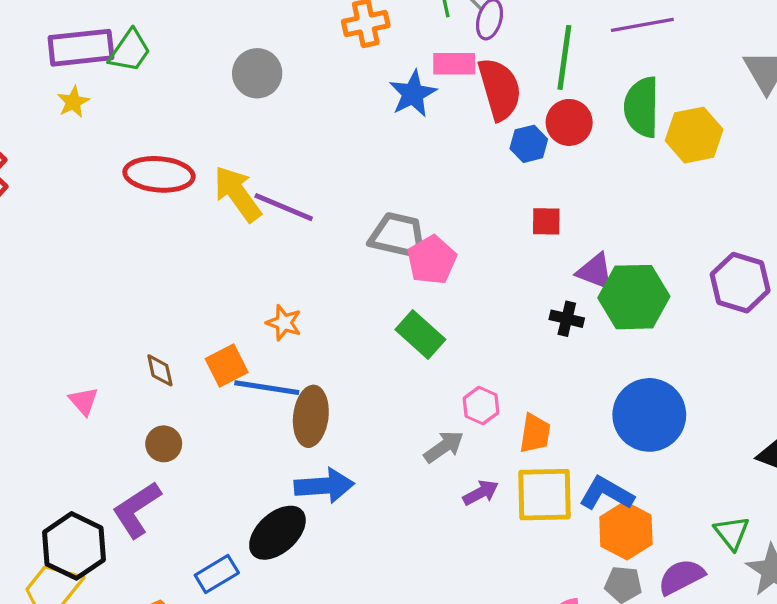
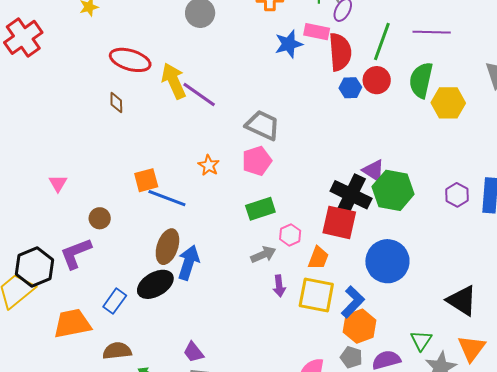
red square: (546, 221) -> (339, 222), moved, size x1.8
pink pentagon: (432, 260) -> (257, 161), moved
purple hexagon: (740, 283) -> (457, 195), size x0.7
black cross: (567, 319) -> (351, 195), size x2.0
orange star: (284, 323) -> (209, 165), moved
green rectangle: (420, 334) -> (260, 209), moved, turned -72
brown diamond: (160, 370) -> (116, 102), moved
brown ellipse: (311, 416) -> (167, 247), moved
blue arrow: (324, 486) -> (189, 263), turned -80
purple arrow: (481, 493) -> (279, 286), turned 100
blue L-shape: (606, 493) -> (353, 302), turned 92
blue rectangle: (217, 574) -> (115, 301), turned -35

